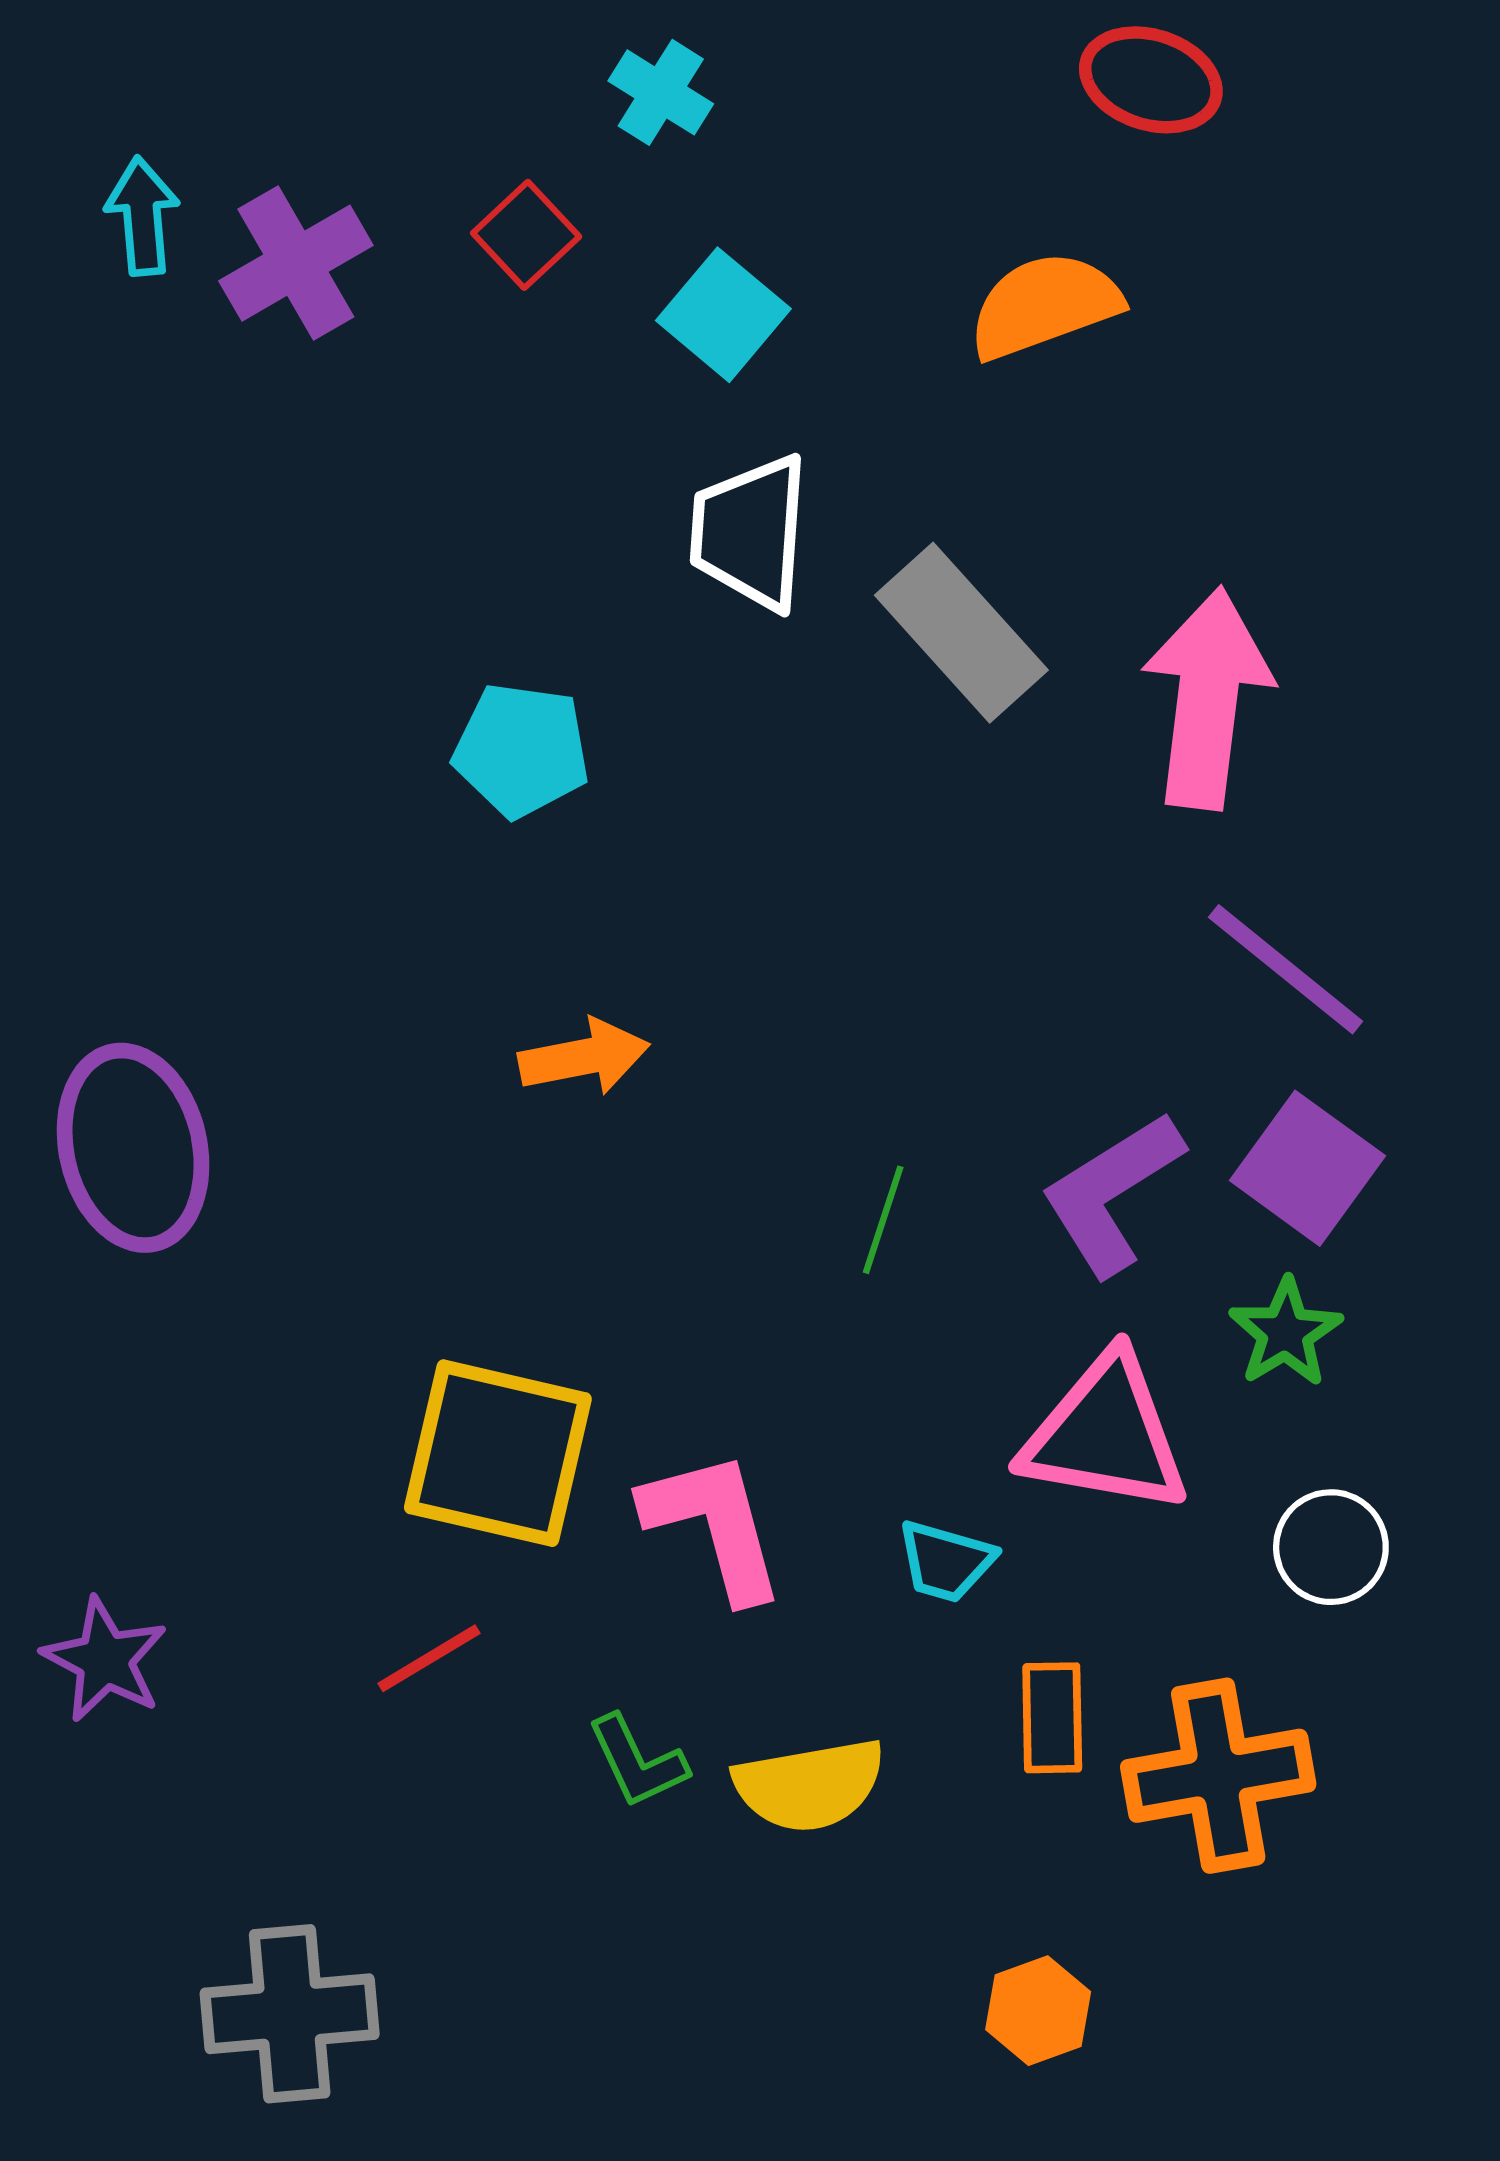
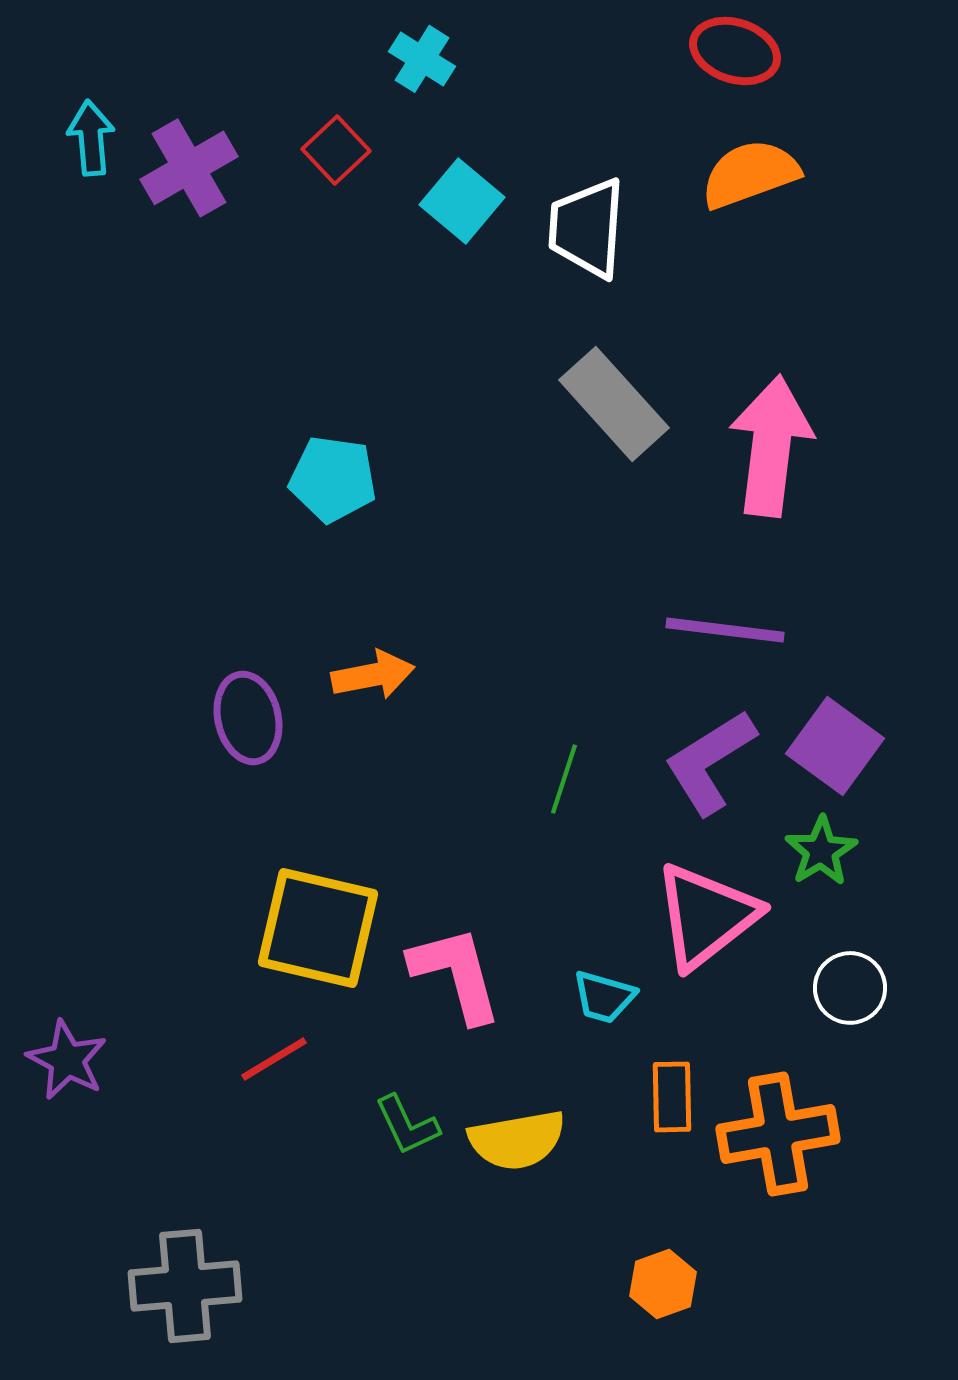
orange semicircle: (1044, 305) -> (750, 174), moved
white trapezoid: (750, 532) -> (587, 228), moved
purple line: (1286, 969) -> (725, 630), moved, turned -32
purple ellipse: (133, 1148) -> (248, 718), moved, size x0.7
pink triangle: (1105, 1434) -> (706, 916), turned -48

